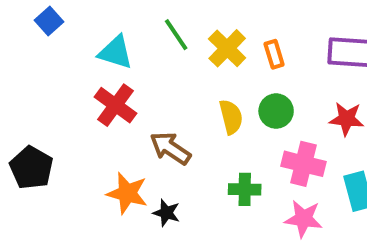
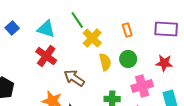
blue square: (49, 21) -> (12, 28), moved
yellow cross: (227, 48) -> (92, 38), moved
pink cross: (303, 164) -> (142, 86), turned -30

